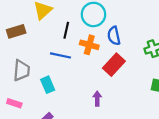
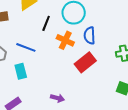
blue line: (60, 55) -> (26, 47), moved
purple arrow: (97, 99) -> (57, 98), moved, turned 96

